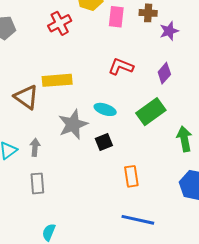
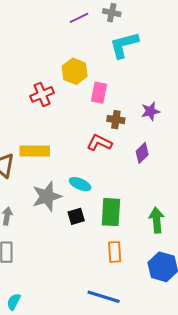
brown cross: (148, 13) -> (116, 120), moved
green rectangle: (151, 112) -> (111, 212), moved, turned -56
orange rectangle: (131, 176) -> (115, 252), moved

